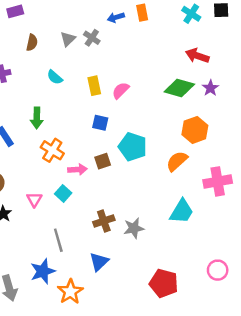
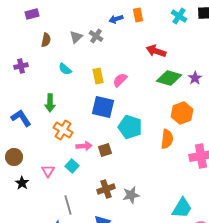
red arrow: (197, 56) -> (156, 51), moved
blue square: (100, 123) -> (103, 107), size x1.6
brown square: (103, 161) -> (105, 150), moved
orange semicircle: (177, 161) -> (167, 139), turned 138
cyan trapezoid: (182, 211) -> (182, 208), moved

